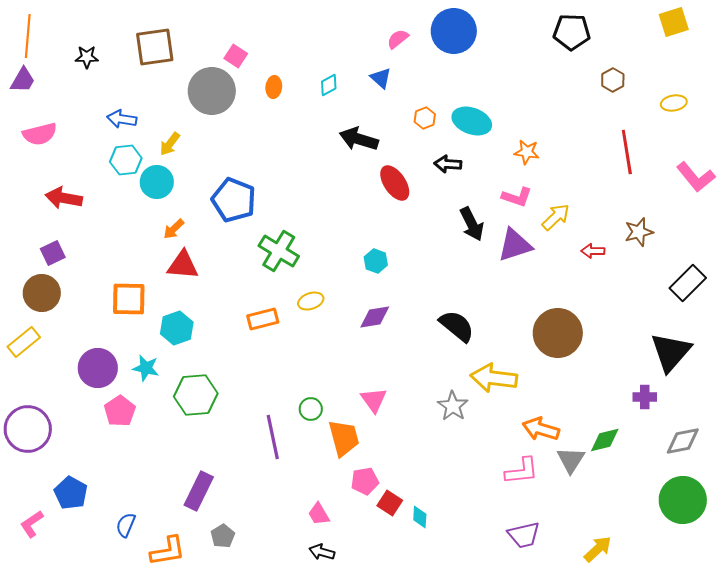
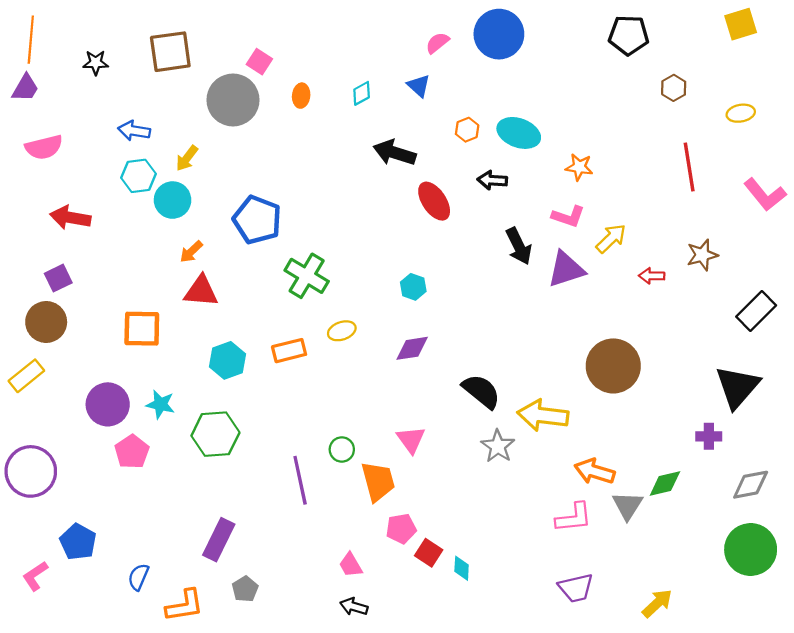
black semicircle: (457, 326) -> (481, 391), moved
cyan hexagon: (177, 328) -> (227, 360), moved

